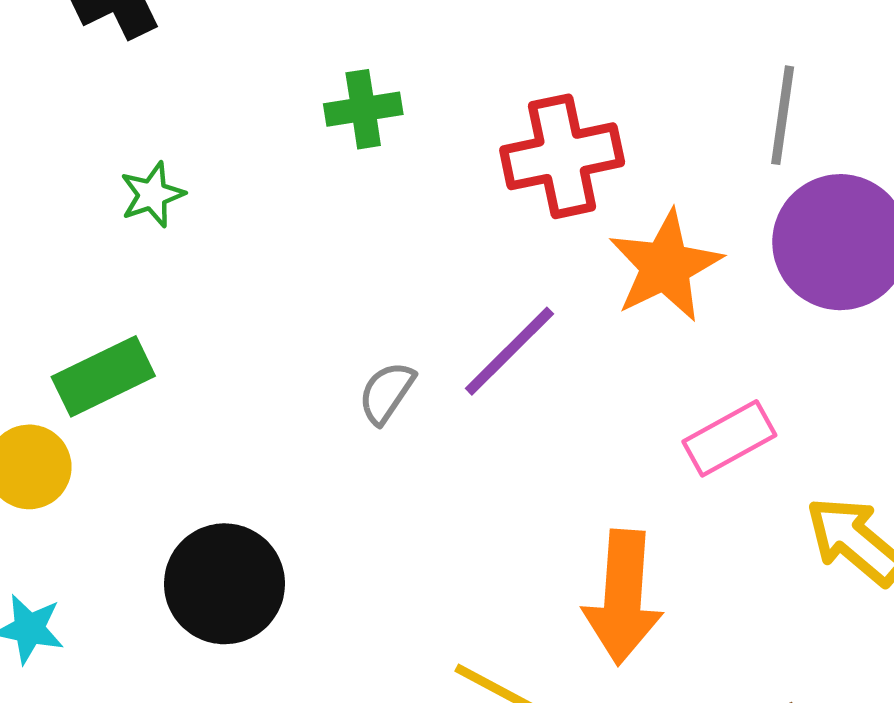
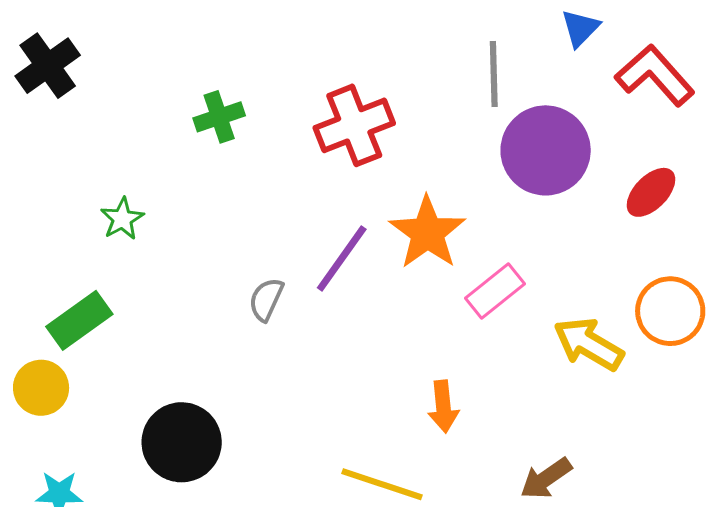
green star: (152, 195) -> (122, 219), moved
orange star: (665, 266) -> (427, 233), moved
orange arrow: (623, 597) -> (443, 407), size x0.6

